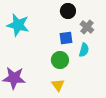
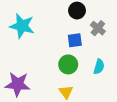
cyan semicircle: (84, 50) -> (99, 67), moved

